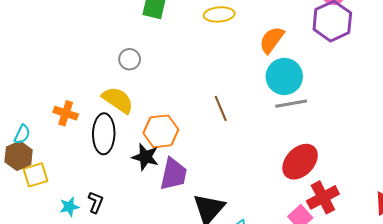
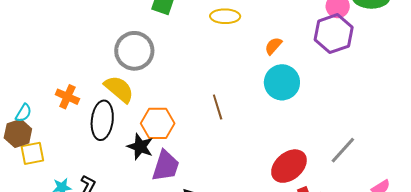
orange semicircle: (272, 40) -> (273, 46), size x0.7
gray circle: (130, 59) -> (134, 51), size x1.8
gray line: (291, 104) -> (343, 150), moved, turned -44

